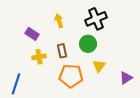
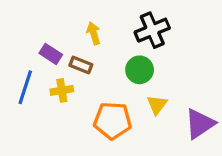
brown rectangle: (62, 51) -> (81, 65), moved, turned -56
purple triangle: (126, 78) -> (200, 124), size x1.5
blue line: (16, 84) -> (25, 87), moved

